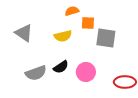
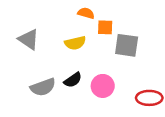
orange semicircle: (72, 11) -> (86, 13), turned 32

